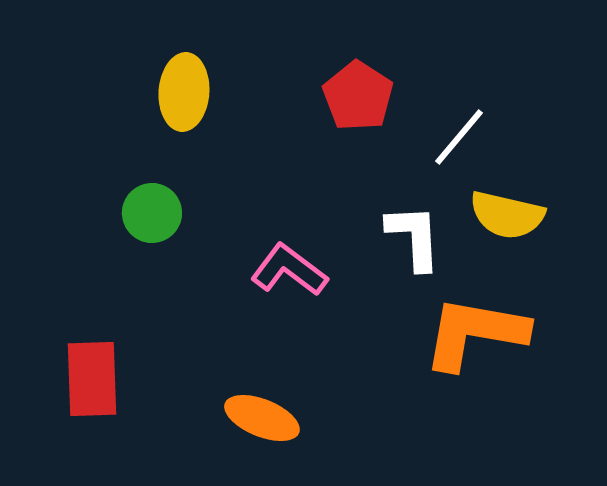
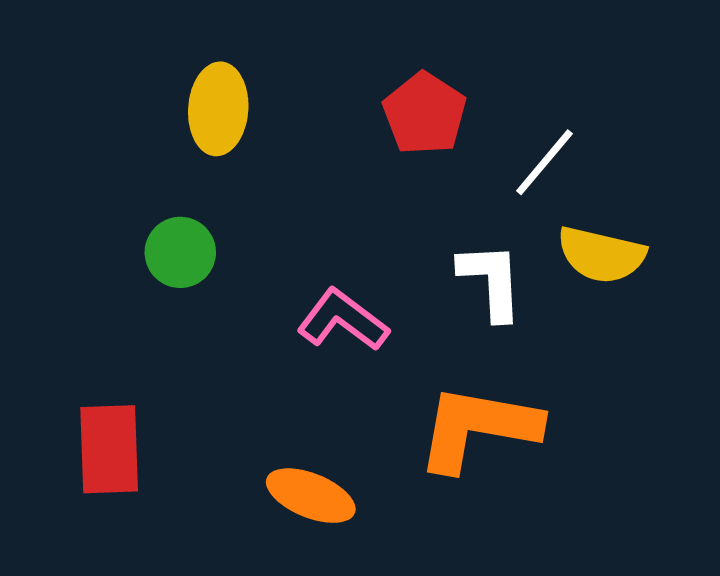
orange L-shape: (475, 333) -> (478, 428), moved

